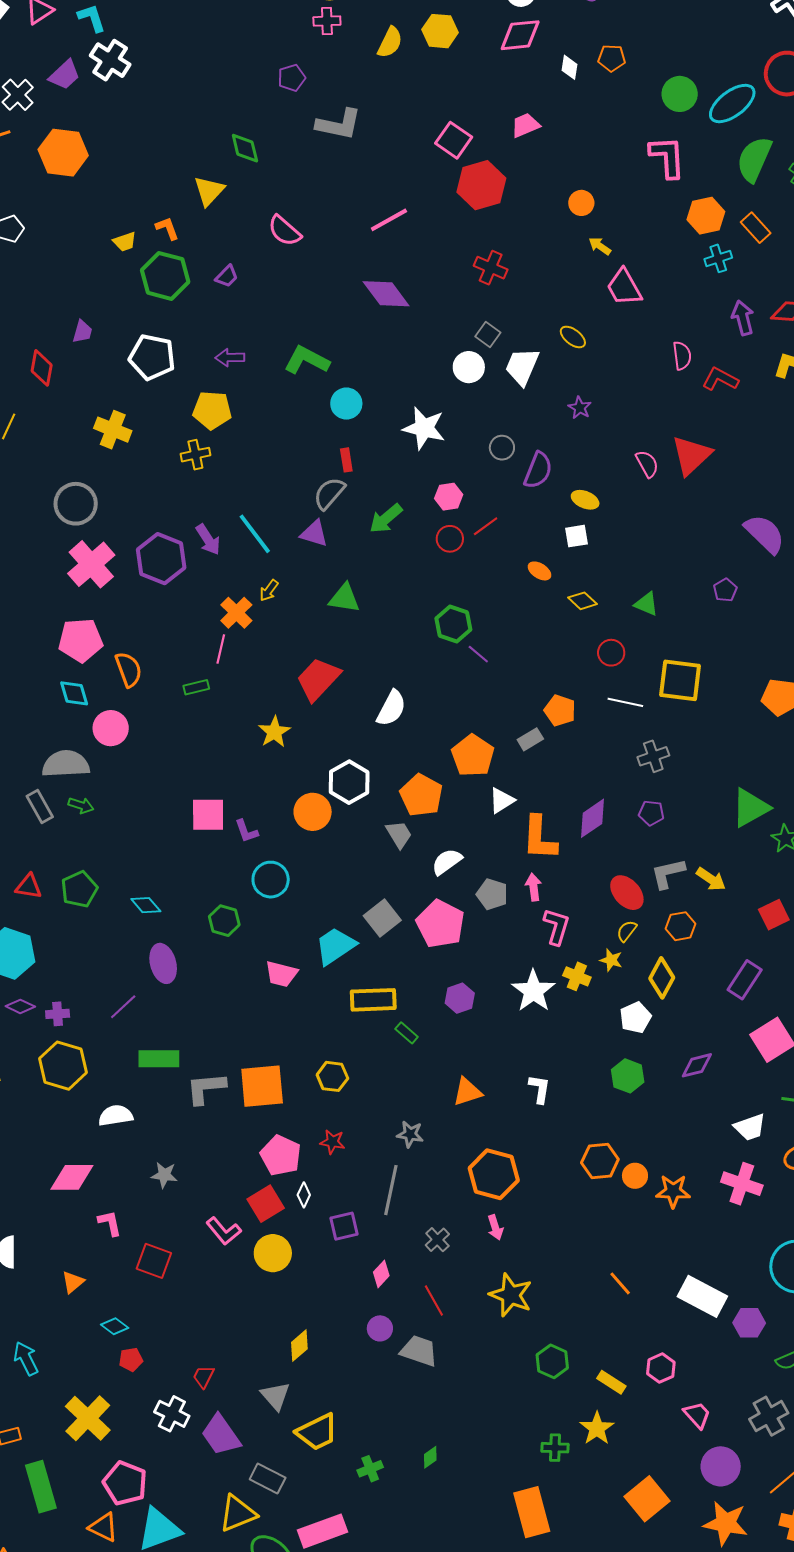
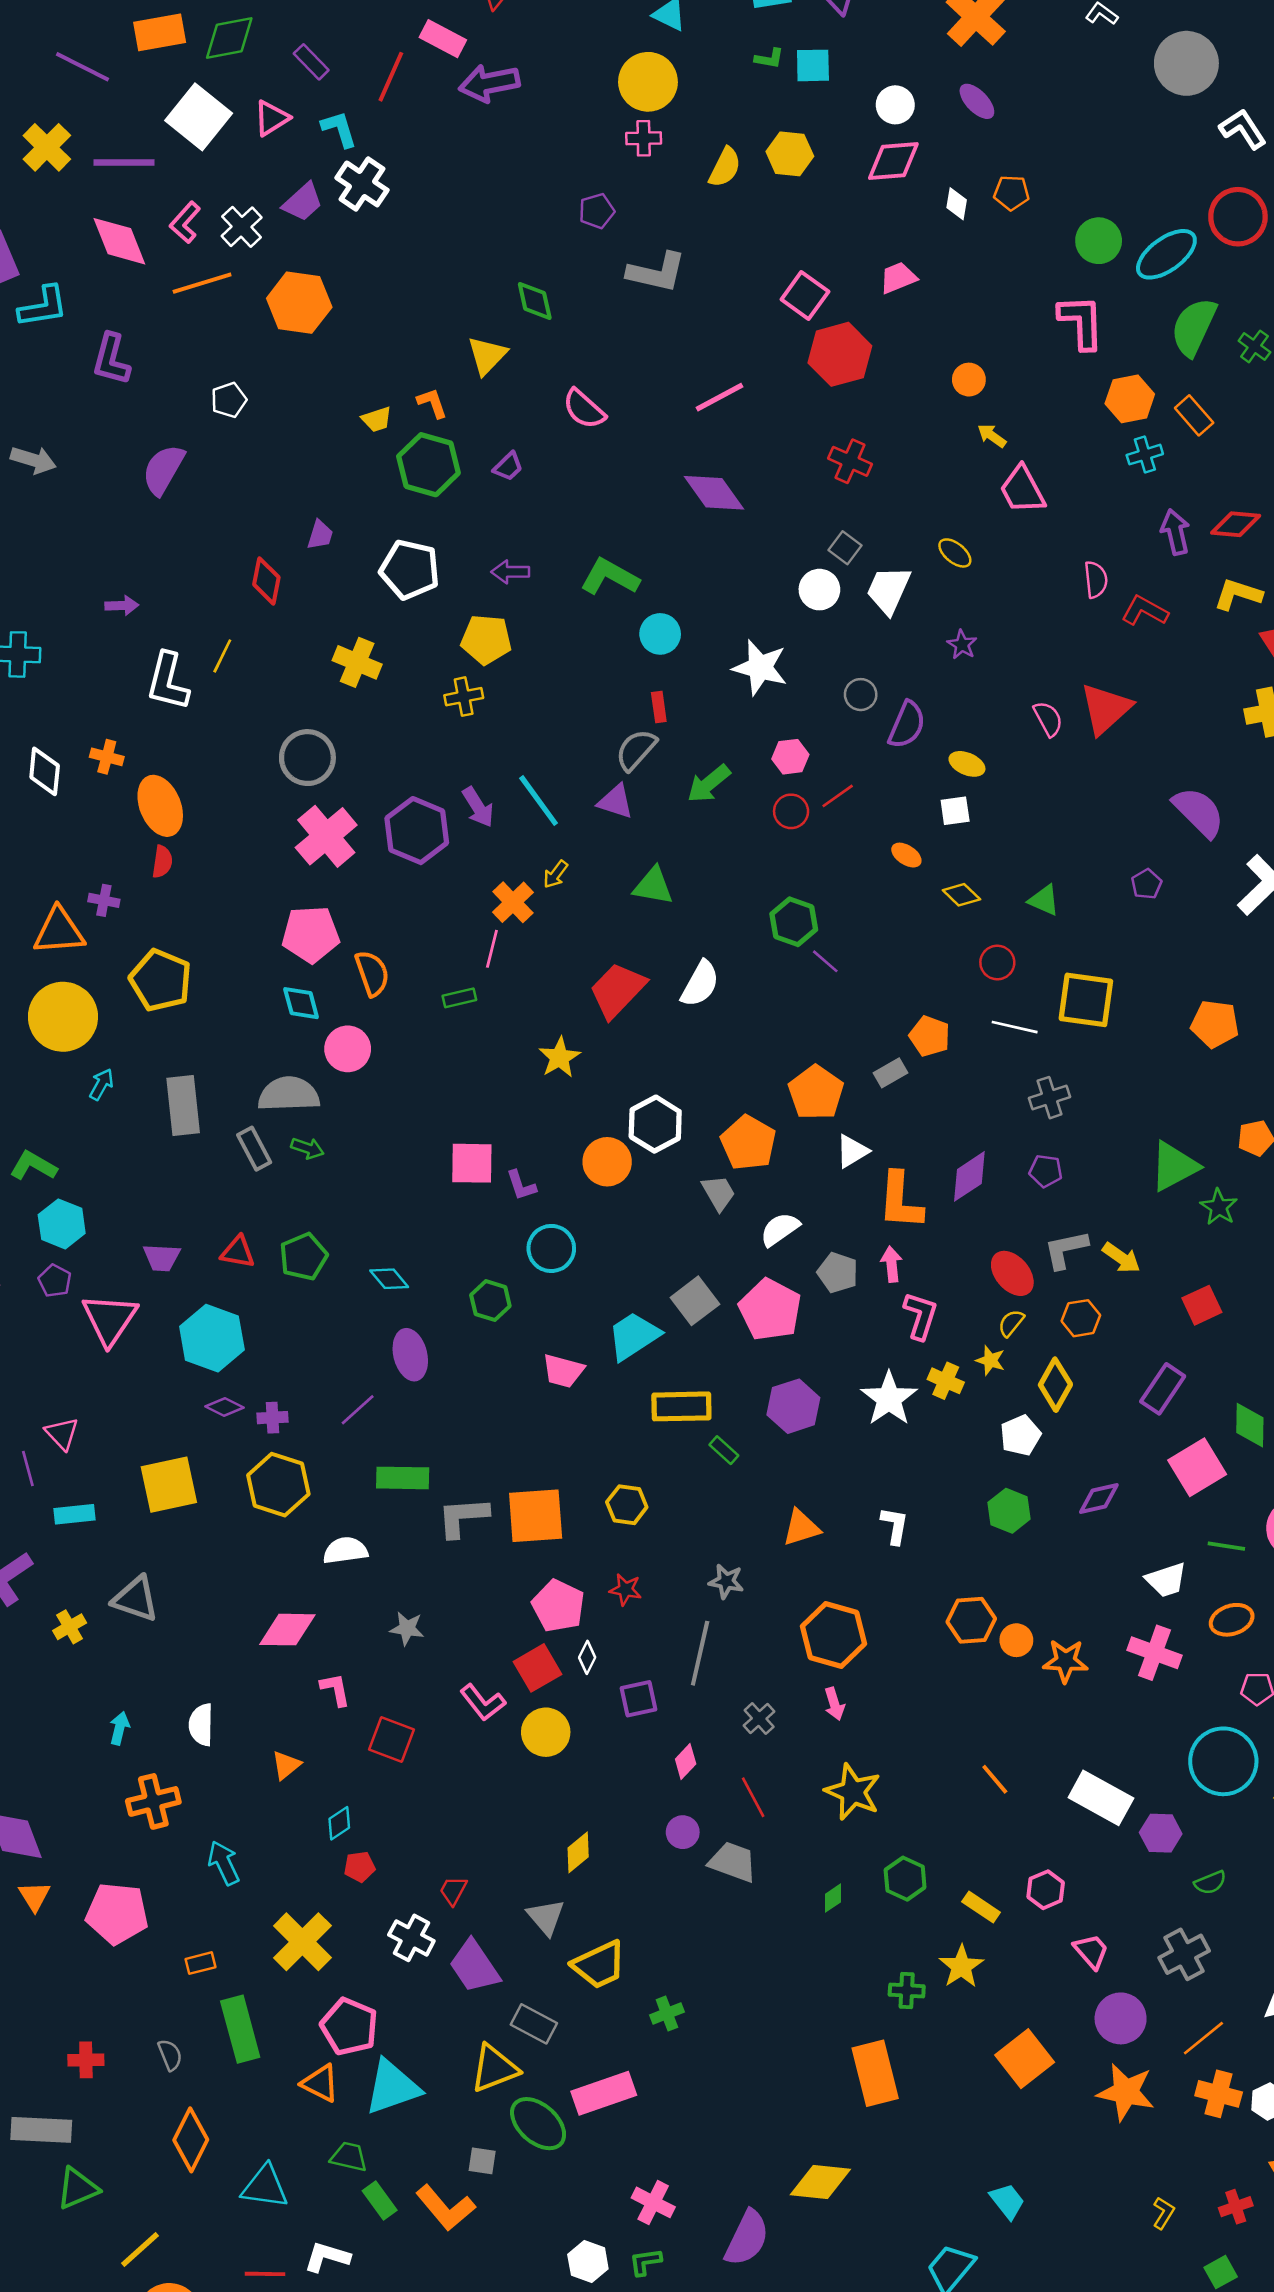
white semicircle: (391, 708) -> (700, 984), moved
purple hexagon: (460, 998) -> (793, 1406), size x1.4
cyan diamond: (115, 1326) -> (339, 1823), turned -72
green diamond: (430, 1457) -> (833, 1898), moved

